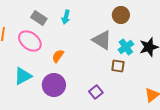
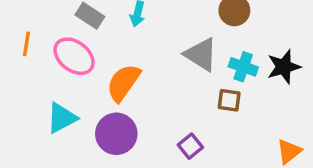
cyan cross: (126, 47) -> (243, 67), turned -35
orange semicircle: (58, 56) -> (123, 83), size x1.6

